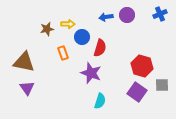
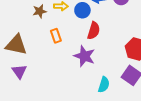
blue circle: (82, 37) -> (82, 10), moved
cyan semicircle: (100, 101) -> (104, 85), moved

